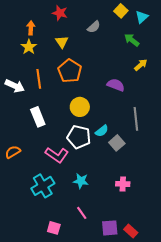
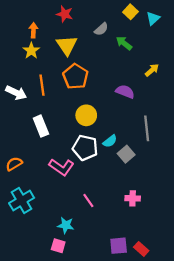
green arrow: (132, 40) -> (124, 43), moved
yellow triangle: (62, 42) -> (67, 45), size x1.5
cyan star: (81, 181) -> (66, 225), moved
cyan cross: (43, 186) -> (22, 200), moved
pink line: (82, 213) -> (88, 200), moved

